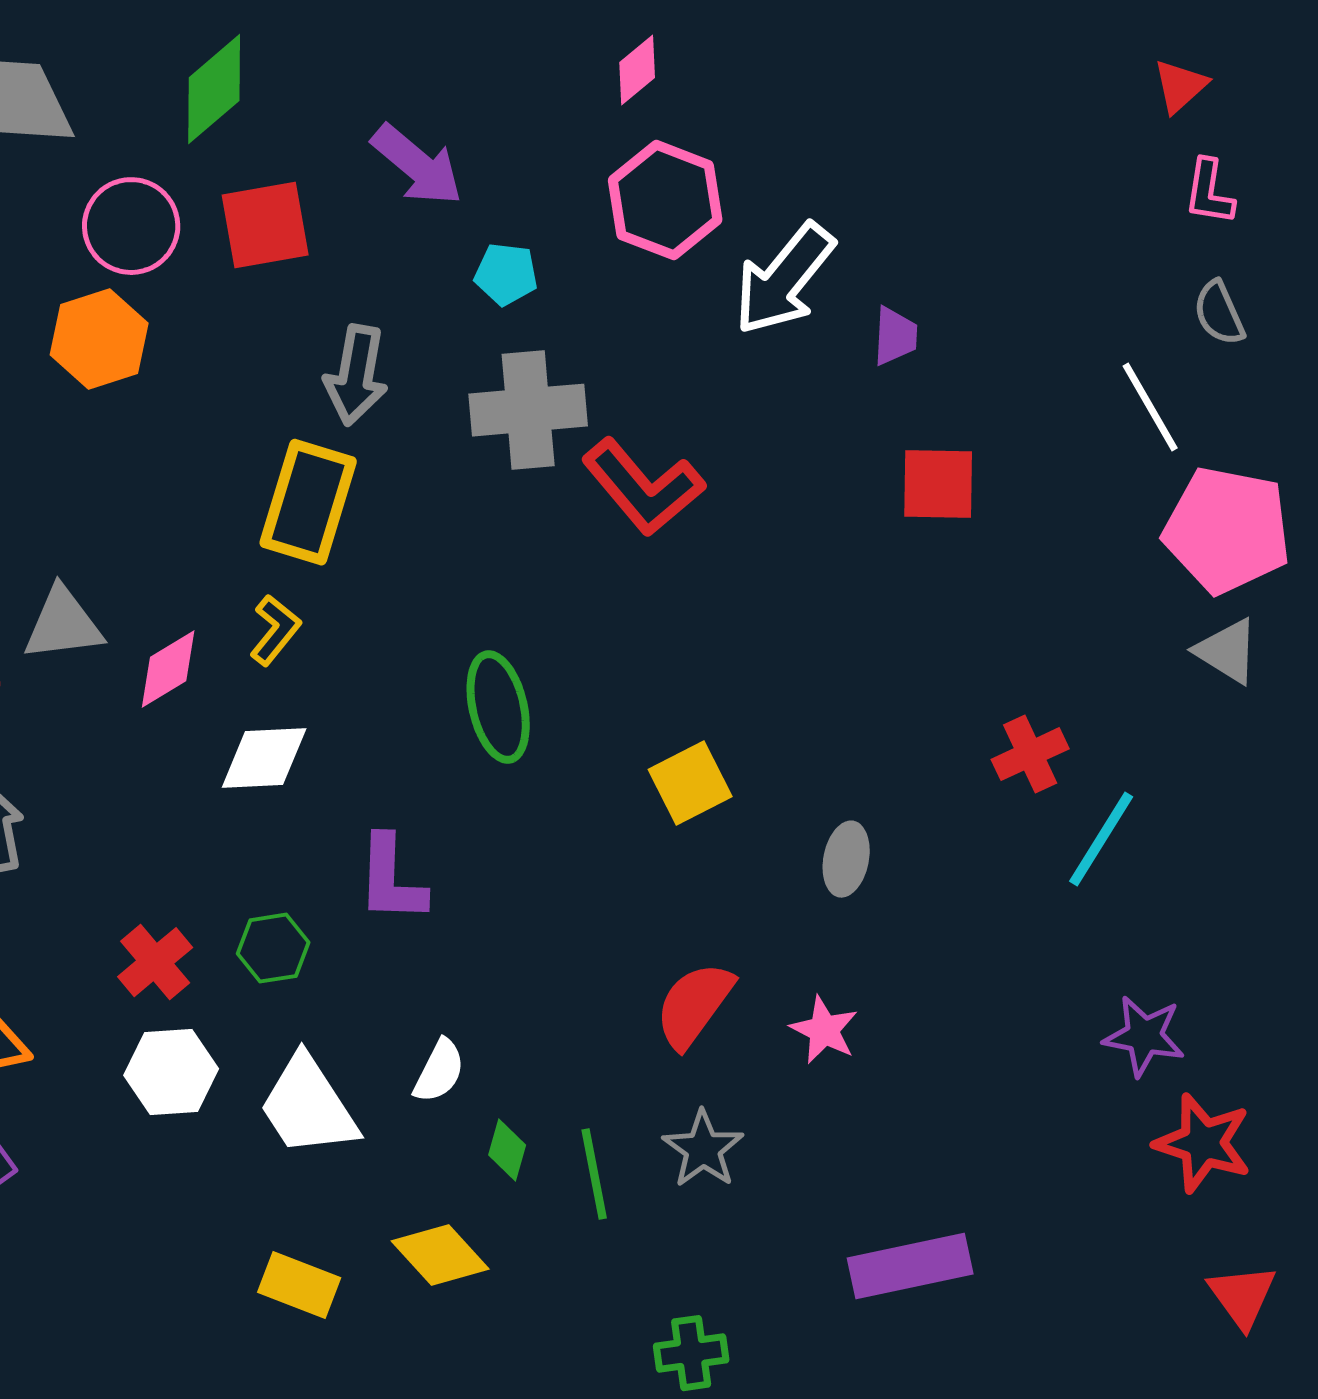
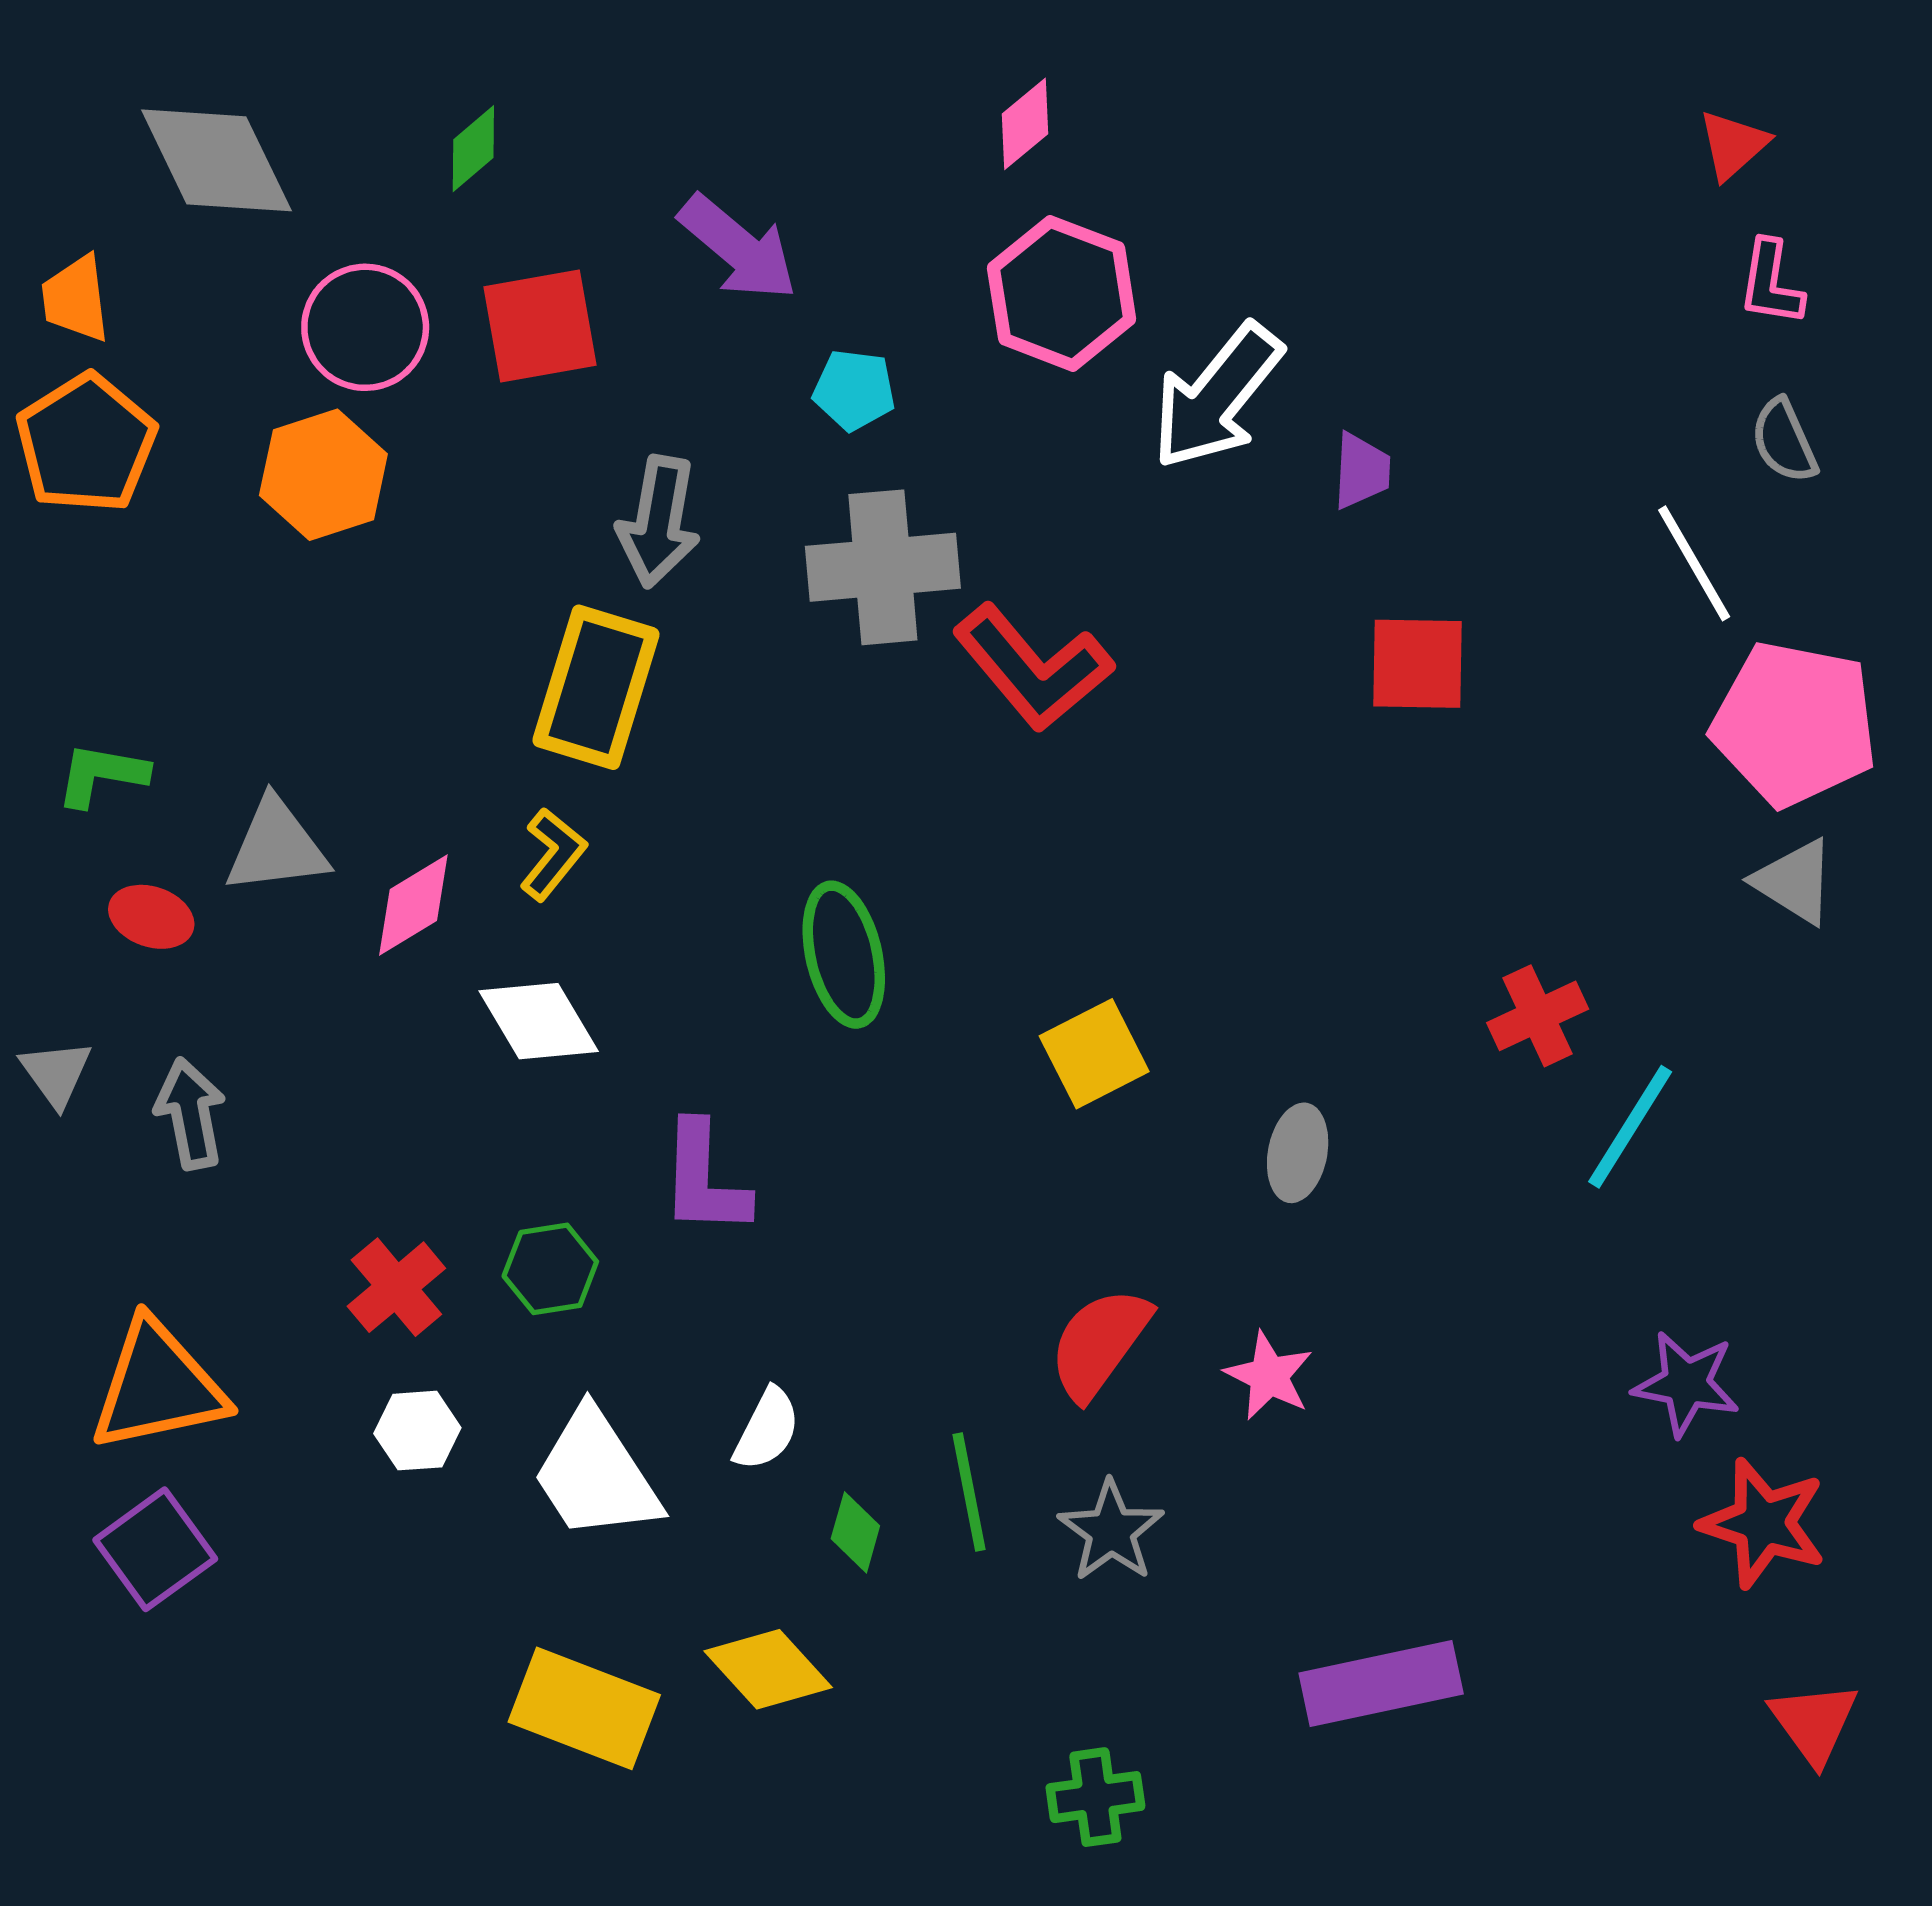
green diamond: (214, 89) -> (473, 149), size x0.6
white diamond: (264, 758) -> (539, 1021), turned 62
white hexagon: (171, 1072) -> (417, 1431), size x0.7
green line: (594, 1174) -> (969, 1492), moved
yellow rectangle: (299, 1285) -> (584, 1708), size x1.4

